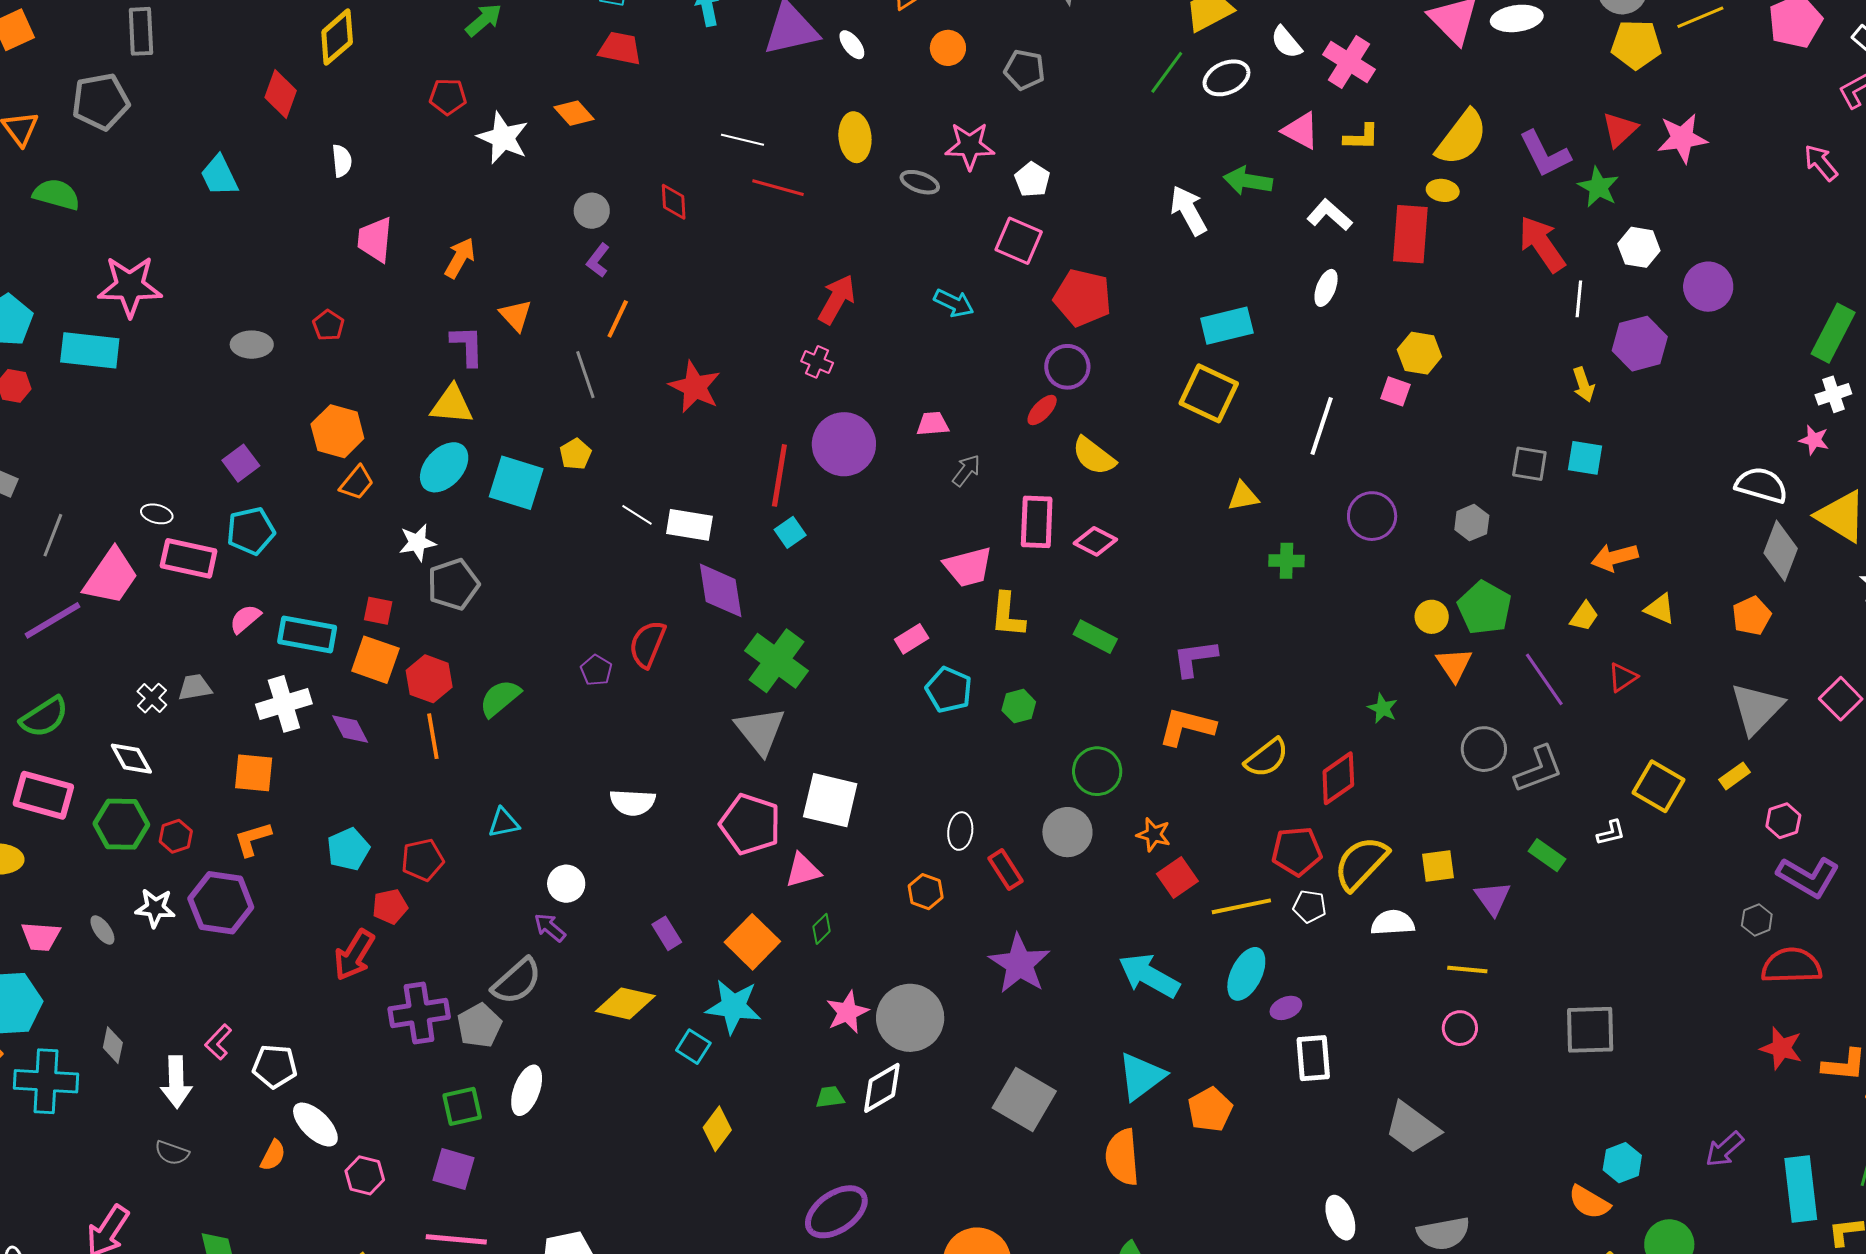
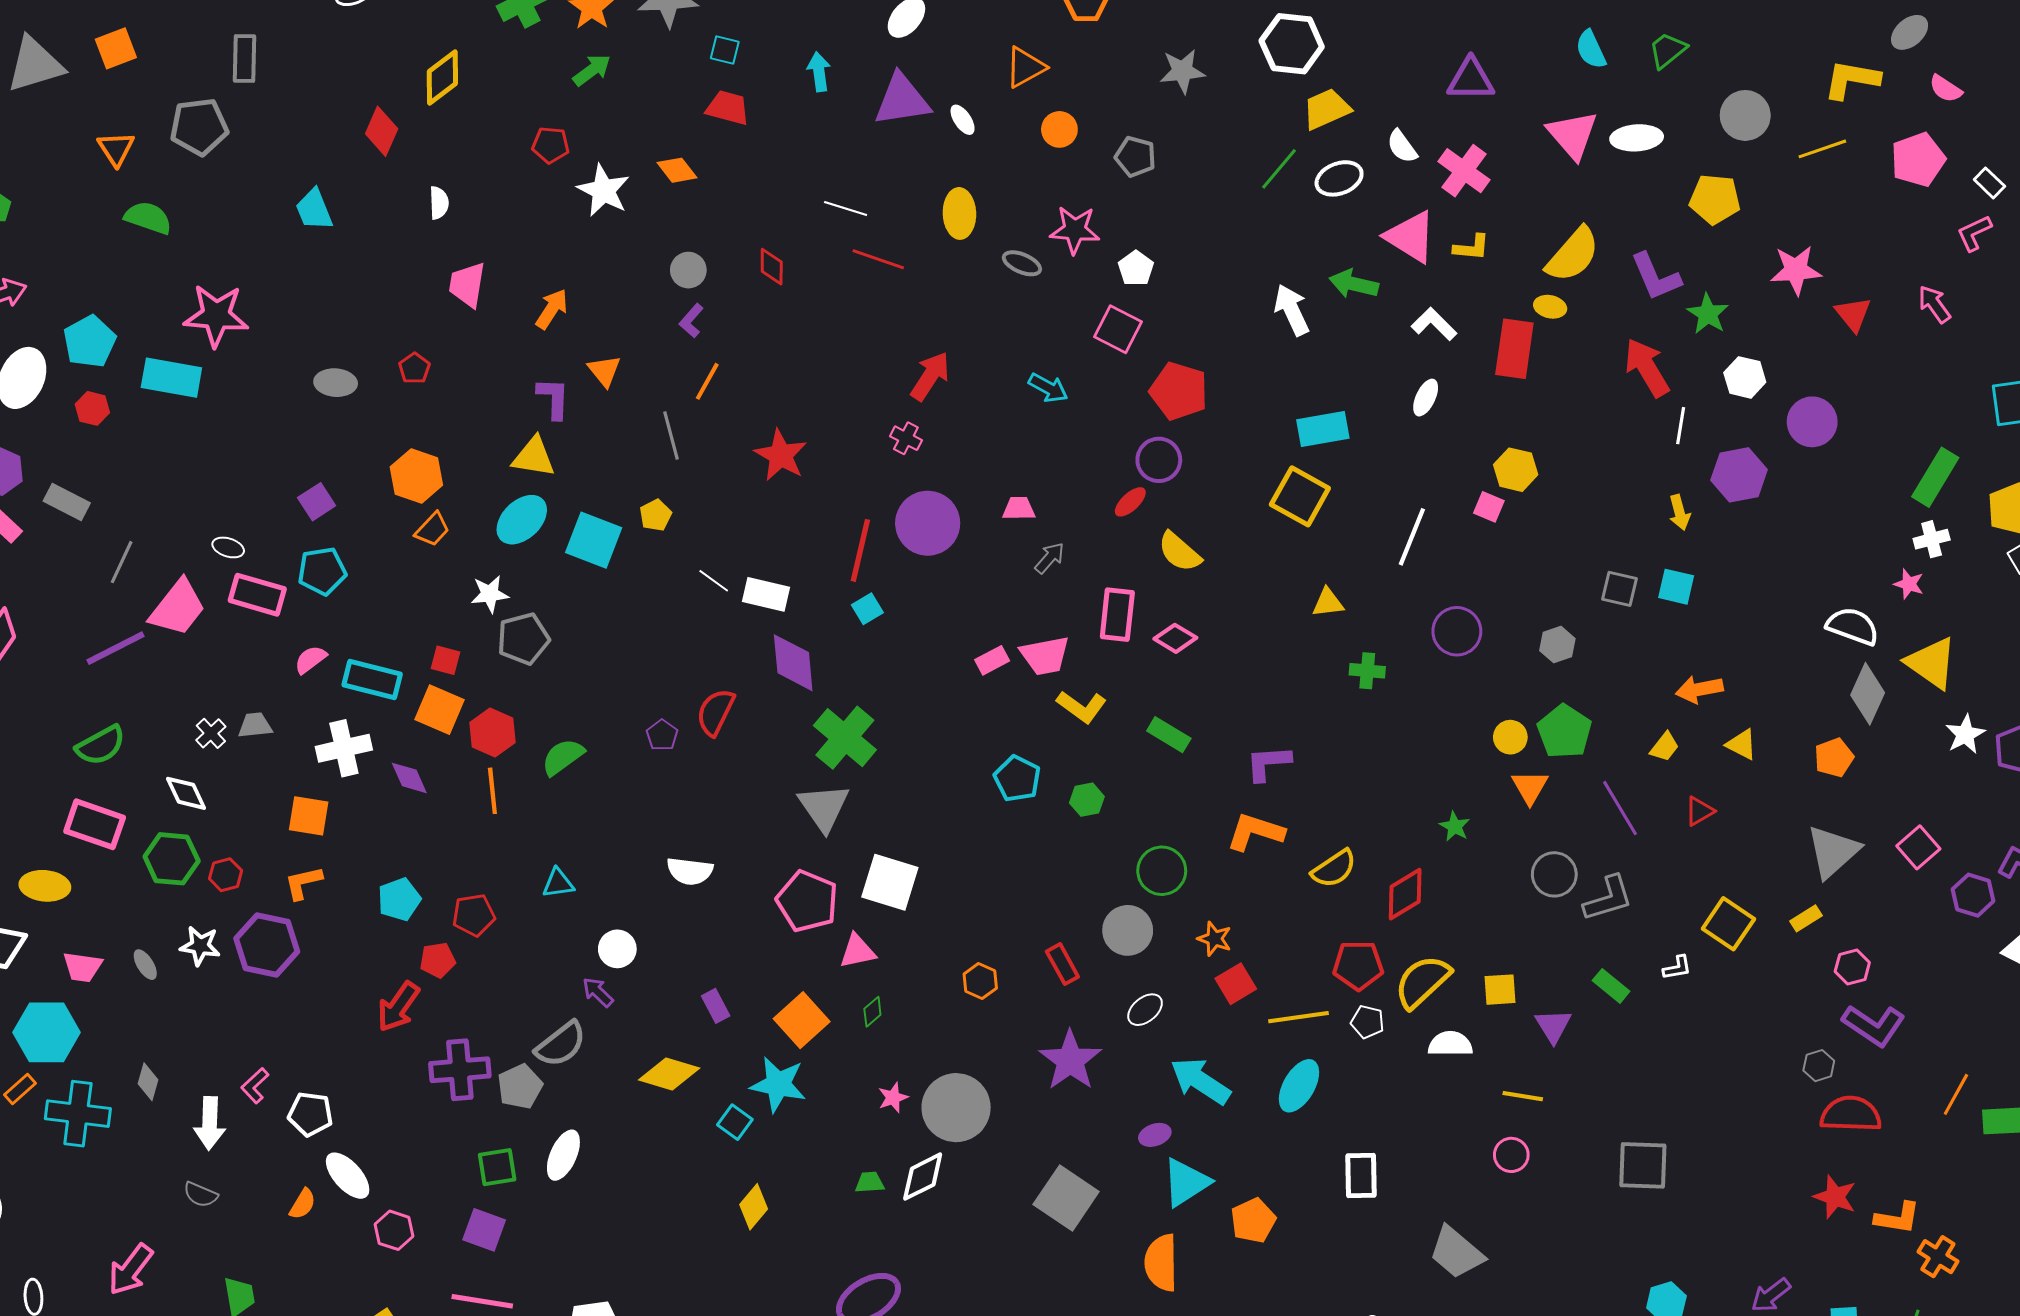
yellow pentagon: (1636, 45) -> (1715, 199), moved
red triangle: (1620, 130) -> (1853, 314), moved, turned -30
pink triangle: (1301, 131) -> (1411, 237), size x1.4
yellow L-shape: (1008, 615) -> (1082, 707), turned -63
pink rectangle: (912, 639) -> (992, 660), moved
white ellipse: (960, 831) -> (1145, 1010), moved, turned 39
purple ellipse: (1286, 1008) -> (1155, 1135), moved
pink star: (847, 1012) -> (893, 1098), size x0.7

